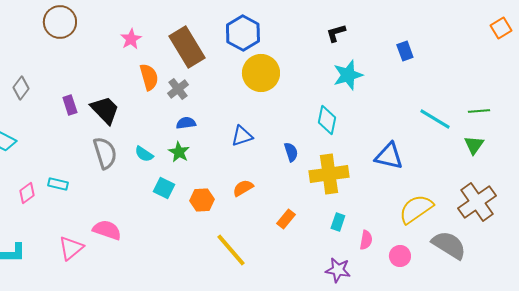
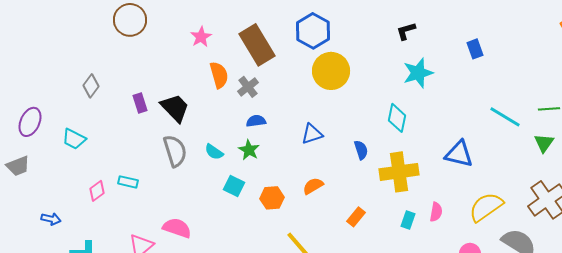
pink semicircle: (366, 240) -> (436, 212), moved

